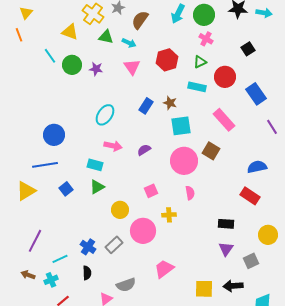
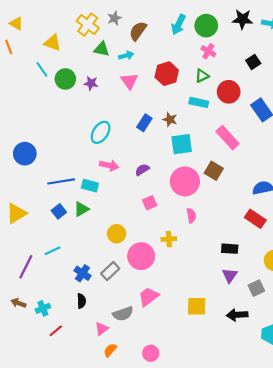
yellow triangle: (26, 13) -> (16, 23), turned -40
yellow triangle: (70, 32) -> (53, 43), moved
cyan arrow: (129, 43) -> (126, 55), turned -40
blue circle: (54, 135) -> (25, 154), moved
blue line: (45, 165) -> (61, 181), moved
green triangle: (97, 187) -> (81, 209), moved
pink square: (151, 191) -> (150, 203), moved
cyan line: (60, 259) -> (53, 251), moved
pink trapezoid: (164, 269) -> (149, 297), moved
yellow square: (204, 289) -> (197, 306), moved

